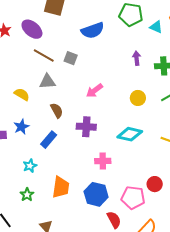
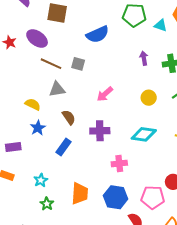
blue star: (21, 127) -> (38, 128), moved
cyan star: (30, 166) -> (41, 180), moved

